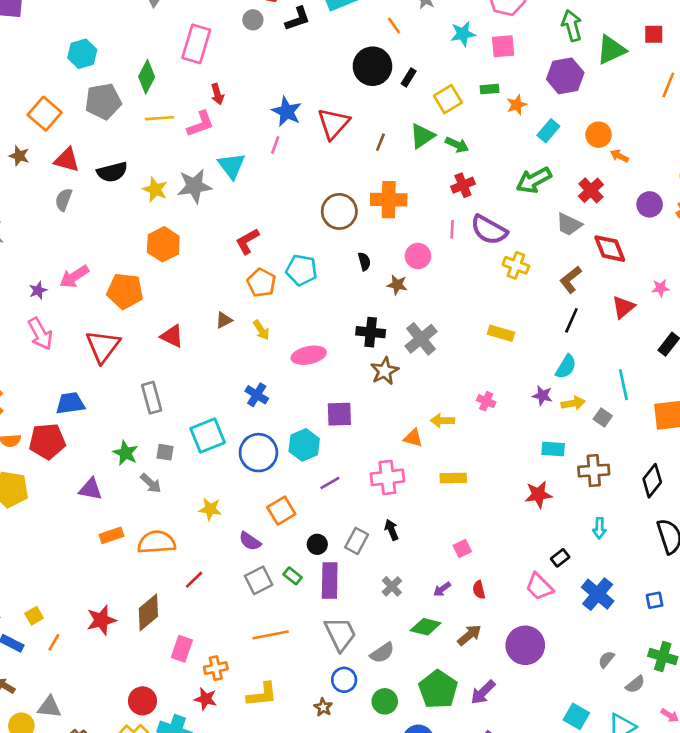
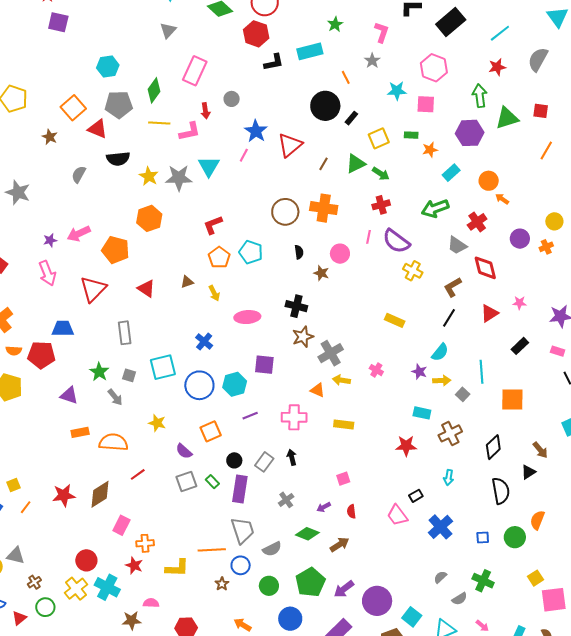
gray circle: (253, 20) -> (232, 99), moved
red triangle: (67, 160) -> (98, 129), moved
gray cross: (421, 339) -> (331, 353), moved
brown cross: (594, 471) -> (450, 433), turned -30
orange line: (271, 635) -> (212, 550), moved
purple circle: (525, 645) -> (377, 601), moved

